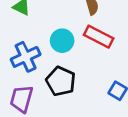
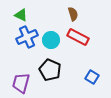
blue cross: (26, 57) -> (27, 37), moved

